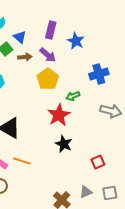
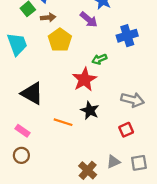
purple arrow: (48, 55) -> (89, 20), moved
yellow pentagon: (48, 79) -> (60, 40), moved
gray arrow: (111, 111) -> (133, 100), moved
orange line: (22, 161) -> (63, 122), moved

